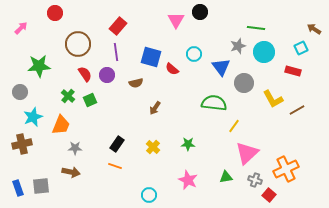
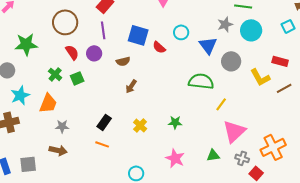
red rectangle: (293, 71) -> (280, 61), moved
brown arrow: (155, 108) -> (131, 86), moved

